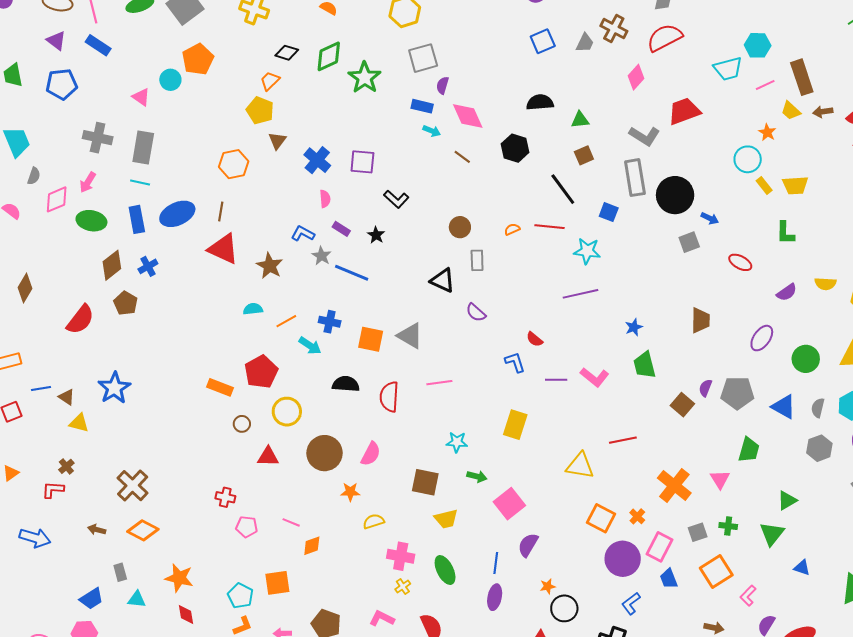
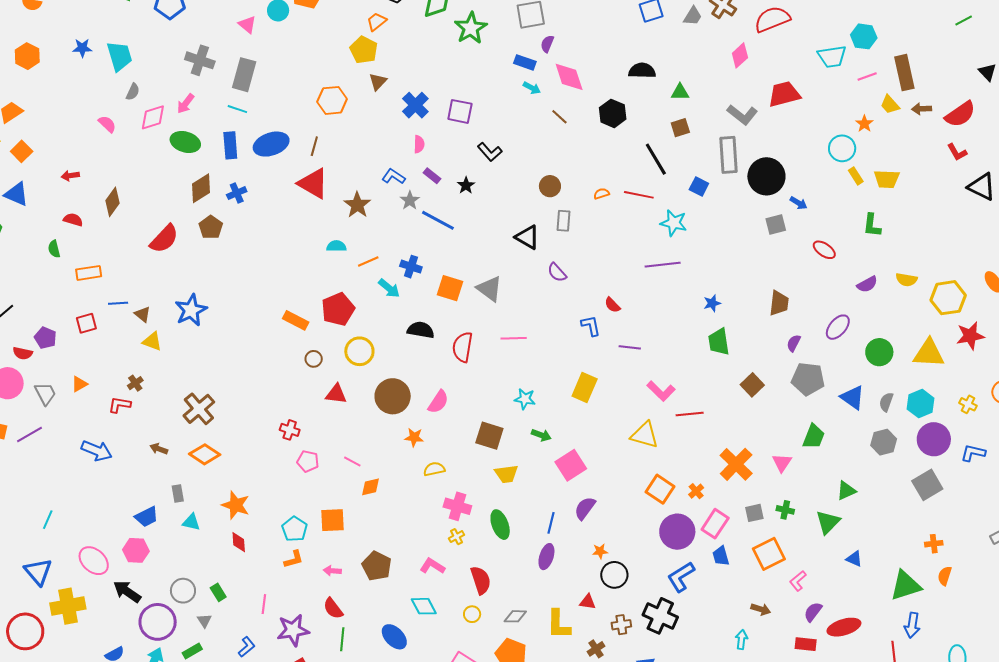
pink L-shape: (595, 377) -> (661, 391), moved
purple semicircle: (705, 388) -> (794, 343), moved
blue L-shape: (631, 603) -> (681, 577), size x1.4

